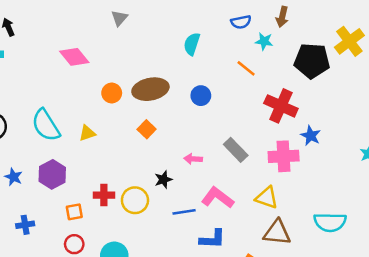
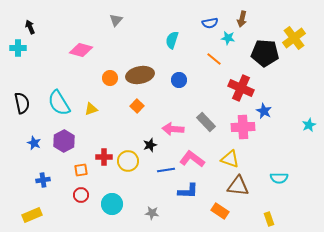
pink diamond: (74, 57) -> (81, 50), turned -35
pink arrow: (193, 159) -> (173, 129), size x1.5
cyan semicircle: (330, 222) -> (279, 178), size x0.7

